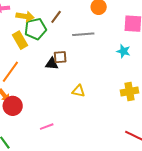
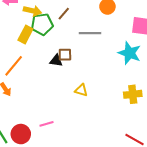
yellow rectangle: (20, 40) -> (25, 35), turned 54
cyan star: (123, 51) -> (129, 53), size x1.6
red circle: (13, 106) -> (21, 134), moved

